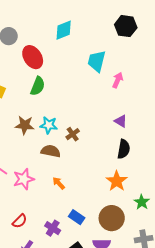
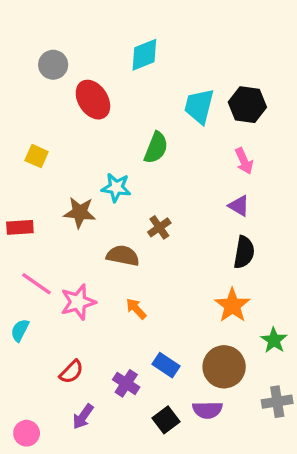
black hexagon: (126, 26) -> (247, 105), moved
pink arrow: (118, 80) -> (244, 161), moved, turned 133
green semicircle: (38, 86) -> (156, 148), moved
cyan star: (49, 125) -> (116, 188), moved

